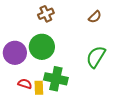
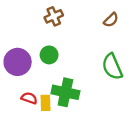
green circle: (42, 47) -> (49, 55), size x0.6
green semicircle: (96, 57) -> (112, 67), turned -55

